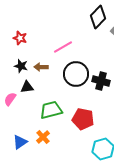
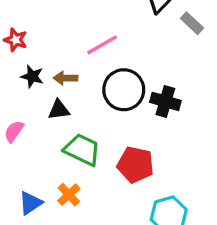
red star: (20, 38) -> (16, 40), moved
black triangle: (27, 87) -> (59, 110), moved
green trapezoid: (51, 110) -> (82, 150), turned 40

